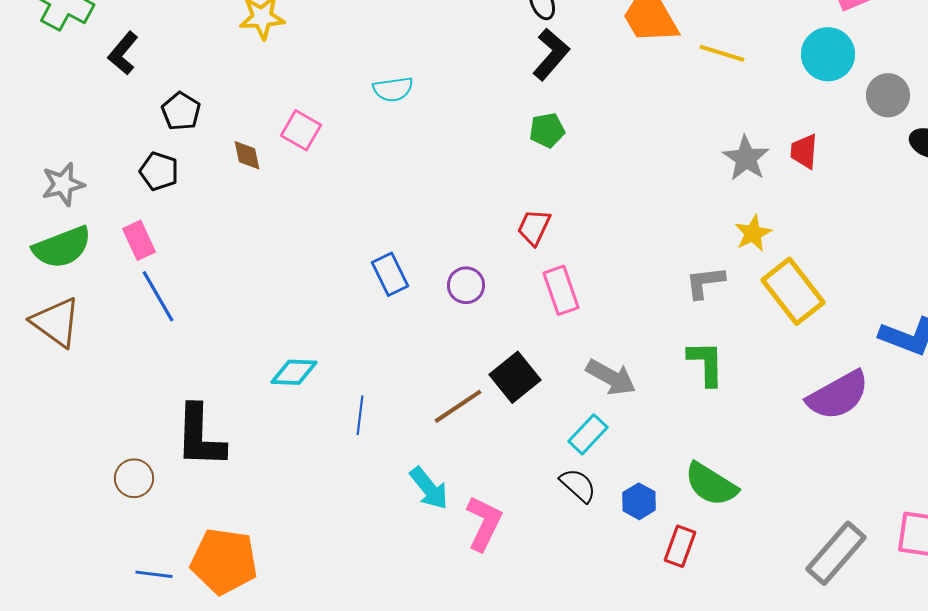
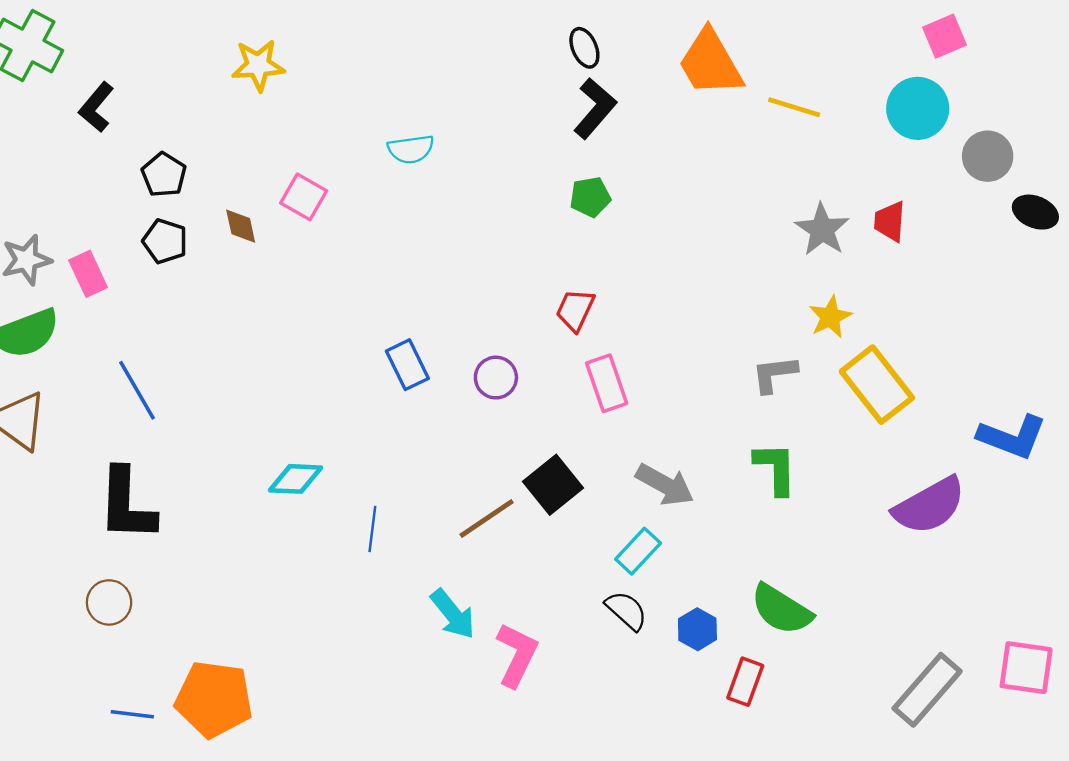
black pentagon: (159, 171) -> (165, 241), moved
pink rectangle: (139, 240) -> (88, 274), moved
black L-shape: (200, 436) -> (127, 505), moved

